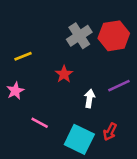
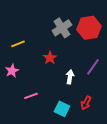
purple line: (119, 86) -> (93, 67), turned -30
pink line: (40, 123) -> (31, 96), turned -48
cyan square: (79, 139) -> (62, 109), size x0.7

